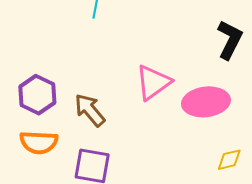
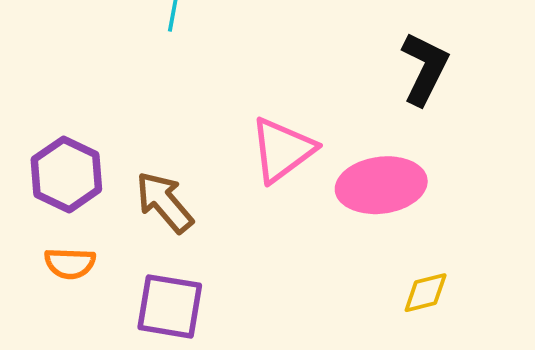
orange semicircle: (39, 142) -> (70, 263), size x0.7

